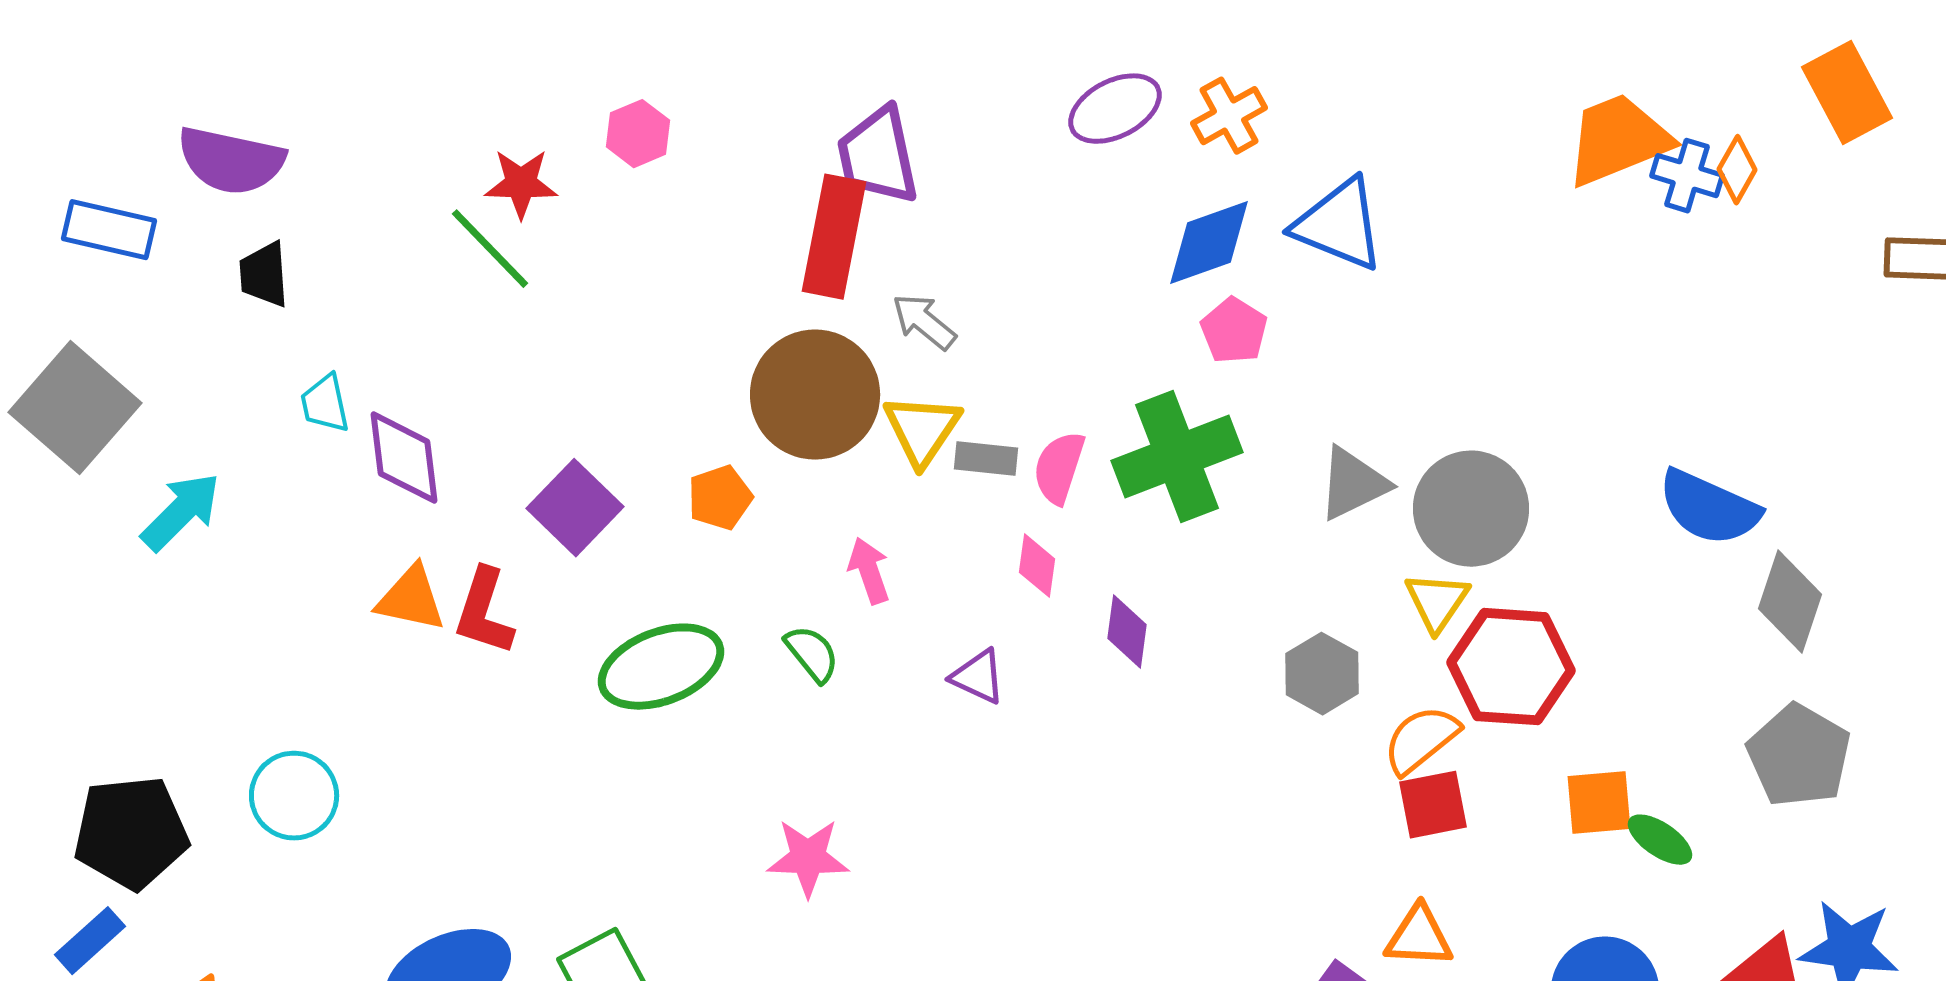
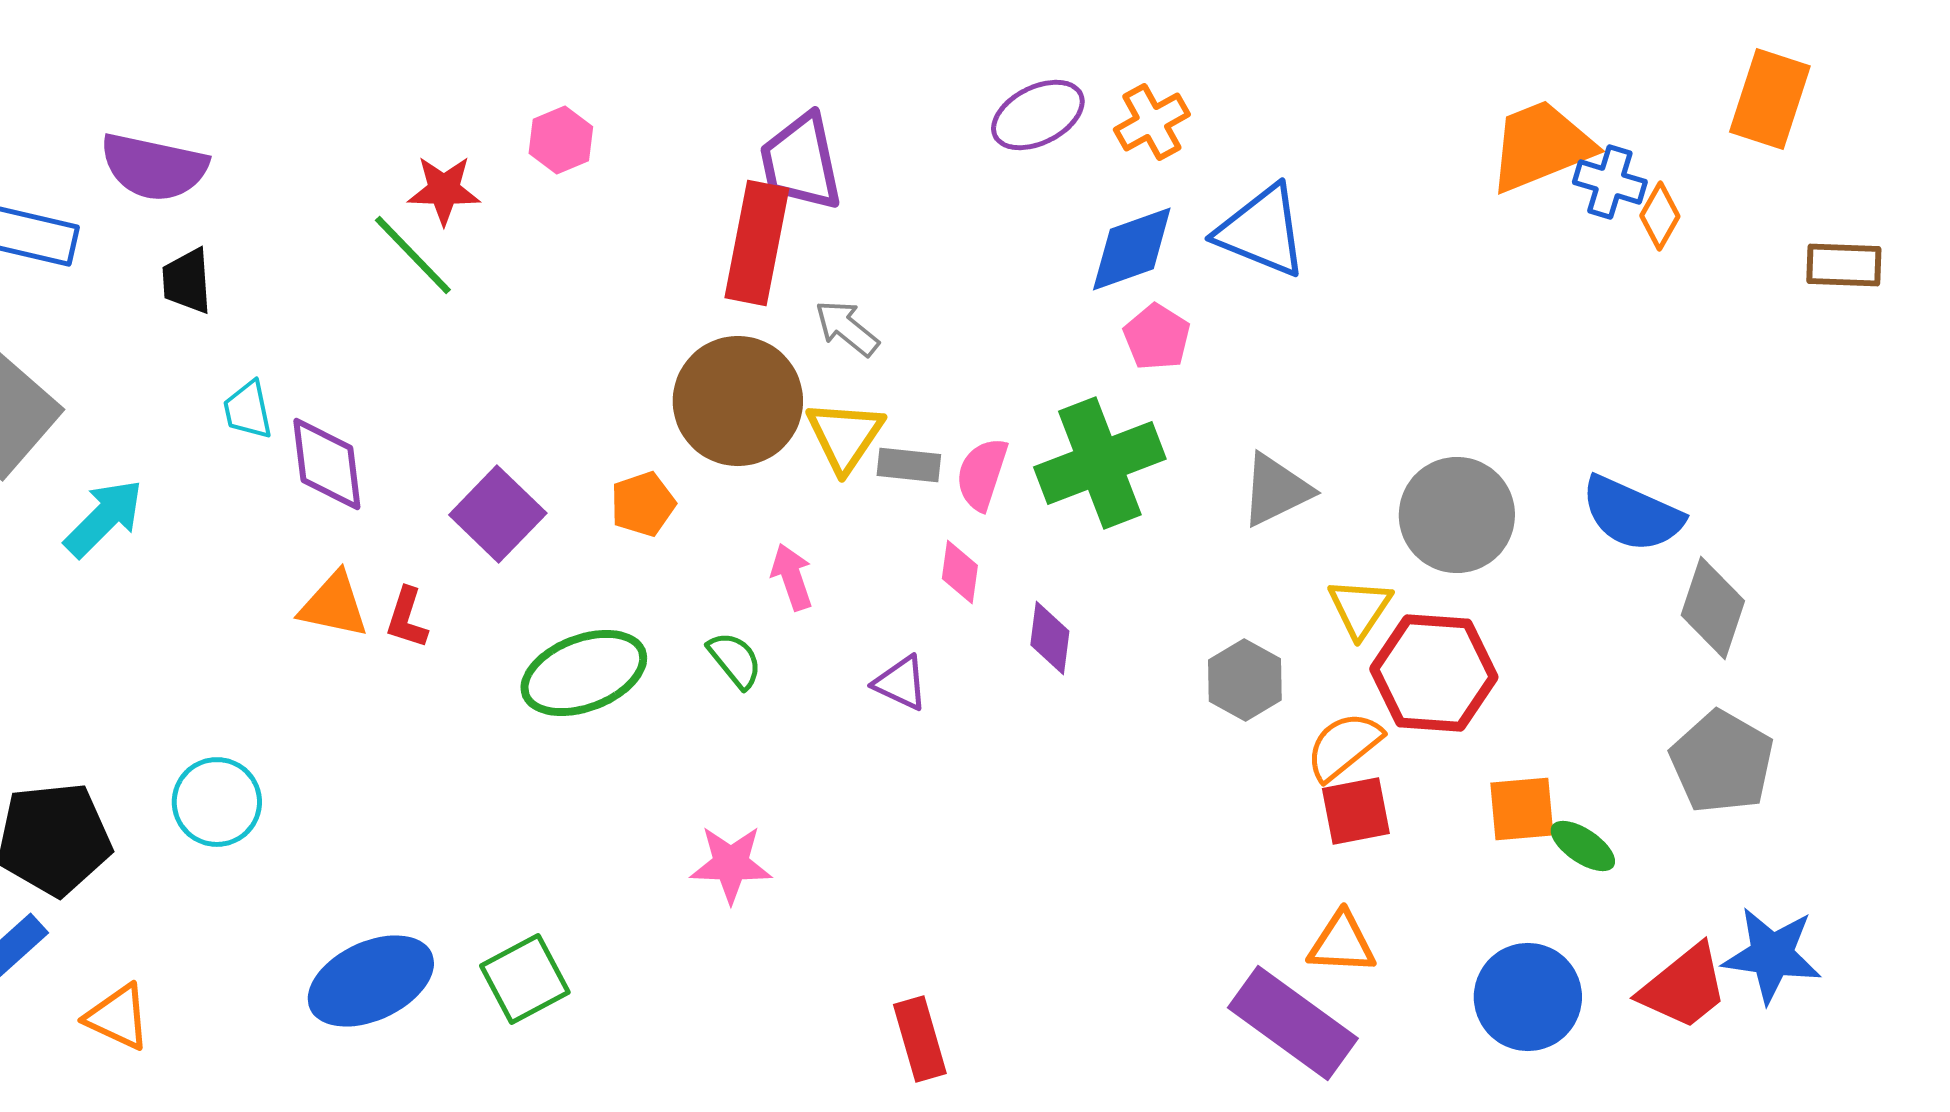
orange rectangle: (1847, 93) -> (1770, 99), turned 46
orange diamond: (1737, 170) -> (1660, 216), moved
gray circle: (1471, 509) -> (1457, 515), moved
red L-shape: (484, 612) -> (407, 618), size x0.7

